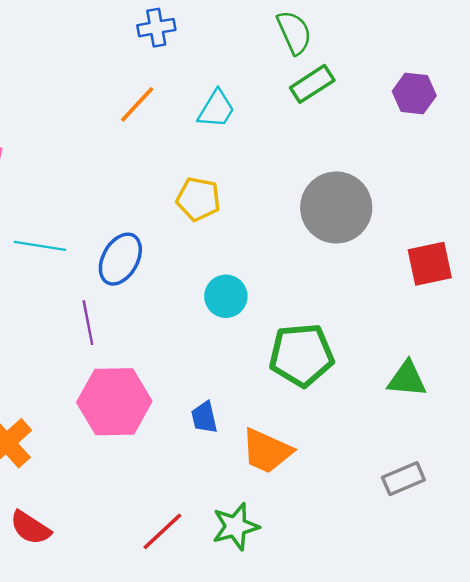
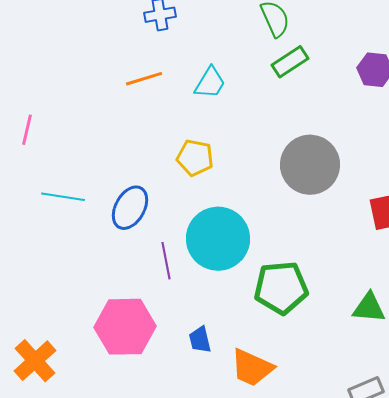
orange line: (137, 104) -> (144, 79), turned 30
cyan circle: (226, 296) -> (218, 239), size x1.8
purple line: (88, 323) -> (166, 261), moved

